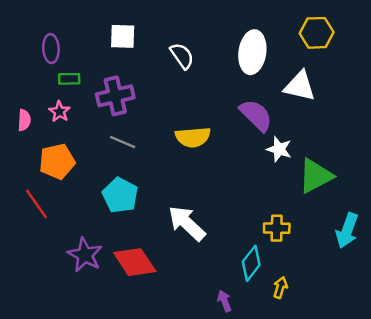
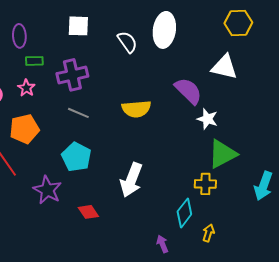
white ellipse: (252, 52) -> (164, 30), moved
green triangle: (315, 176) -> (222, 154), moved
white arrow: (187, 223) -> (131, 180), turned -112
purple star: (85, 255) -> (47, 190), moved
red diamond: (135, 262) -> (88, 212), size x0.6

